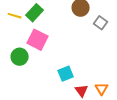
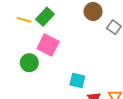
cyan square: (66, 74) -> (77, 80), turned 35

